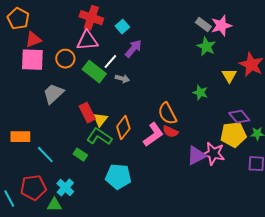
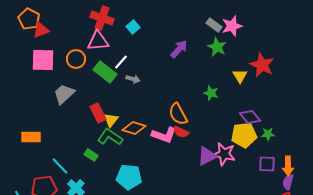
red triangle: (33, 40) -> (41, 30), moved
purple arrow: (133, 49) -> (179, 49), moved
orange diamond: (123, 128) -> (134, 128), turned 70
pink L-shape: (153, 135) -> (164, 135), turned 55
cyan line: (45, 155) -> (60, 166), moved

